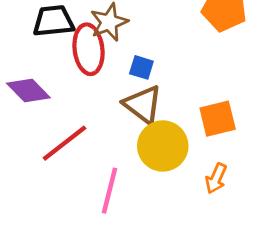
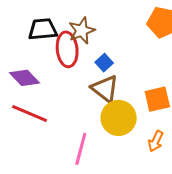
blue square: (141, 67) -> (104, 63), turned 30
red line: (64, 143) -> (30, 113), moved, turned 60

